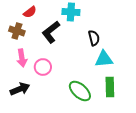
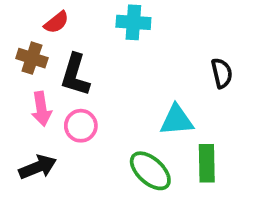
black L-shape: (51, 32) -> (75, 75), moved, turned -35
black semicircle: (94, 38) -> (222, 73), moved
cyan triangle: (104, 59) -> (177, 120), moved

